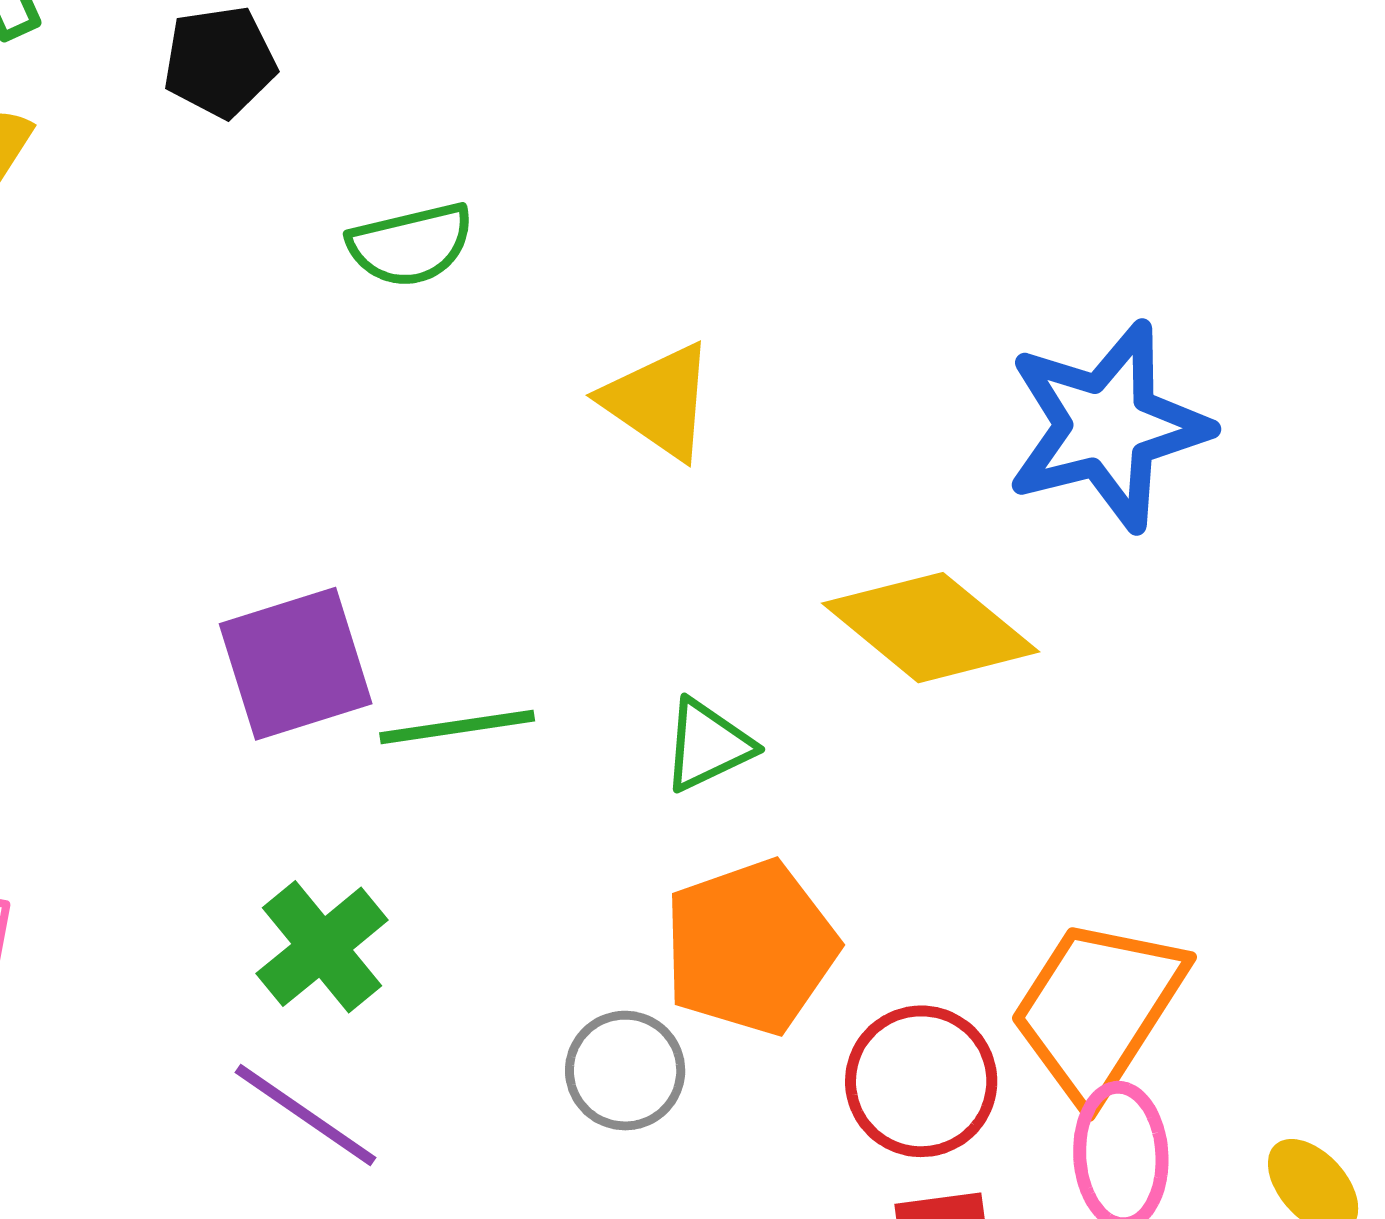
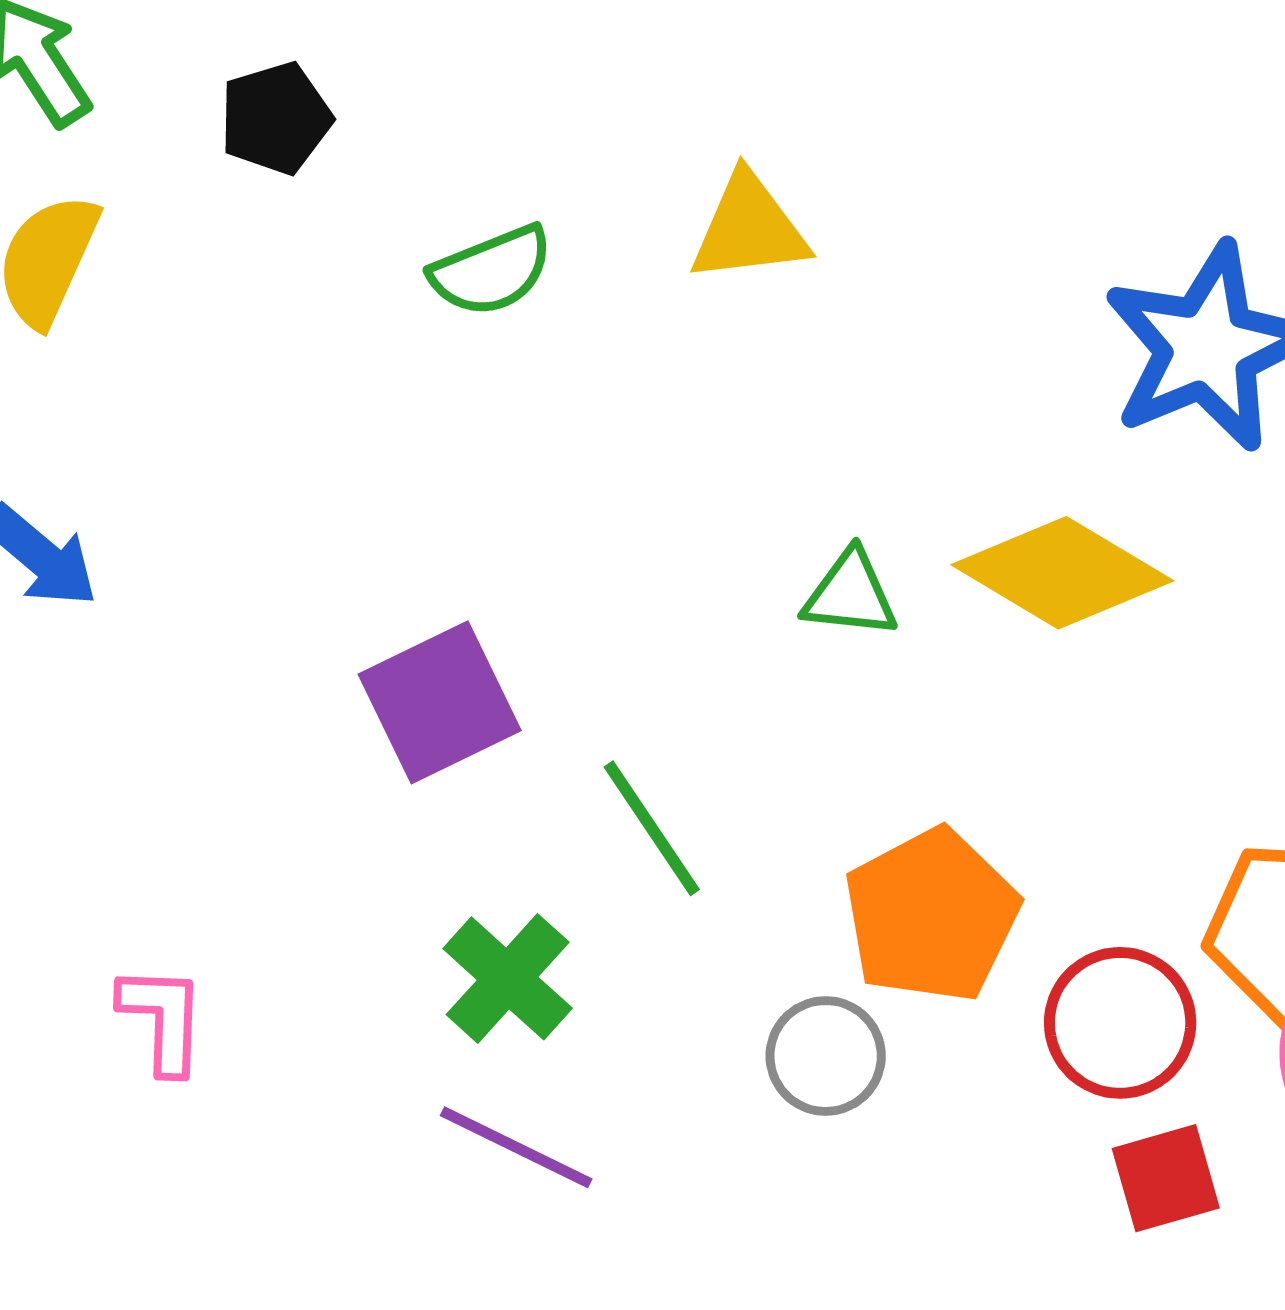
yellow triangle: (659, 401) -> (749, 228), moved, turned -33
green line: (457, 727) -> (652, 828), moved, turned 73
green triangle: (707, 745) -> (850, 594), moved, turned 40

